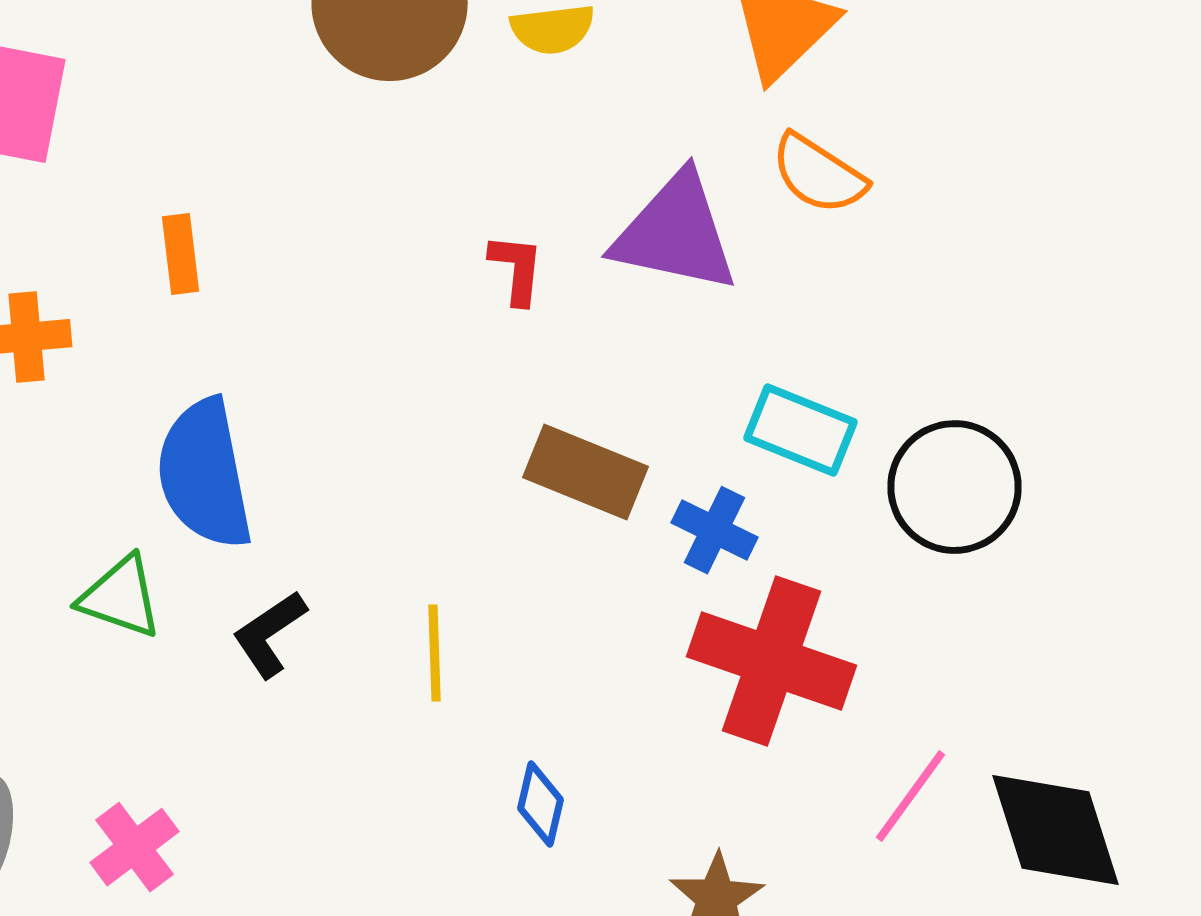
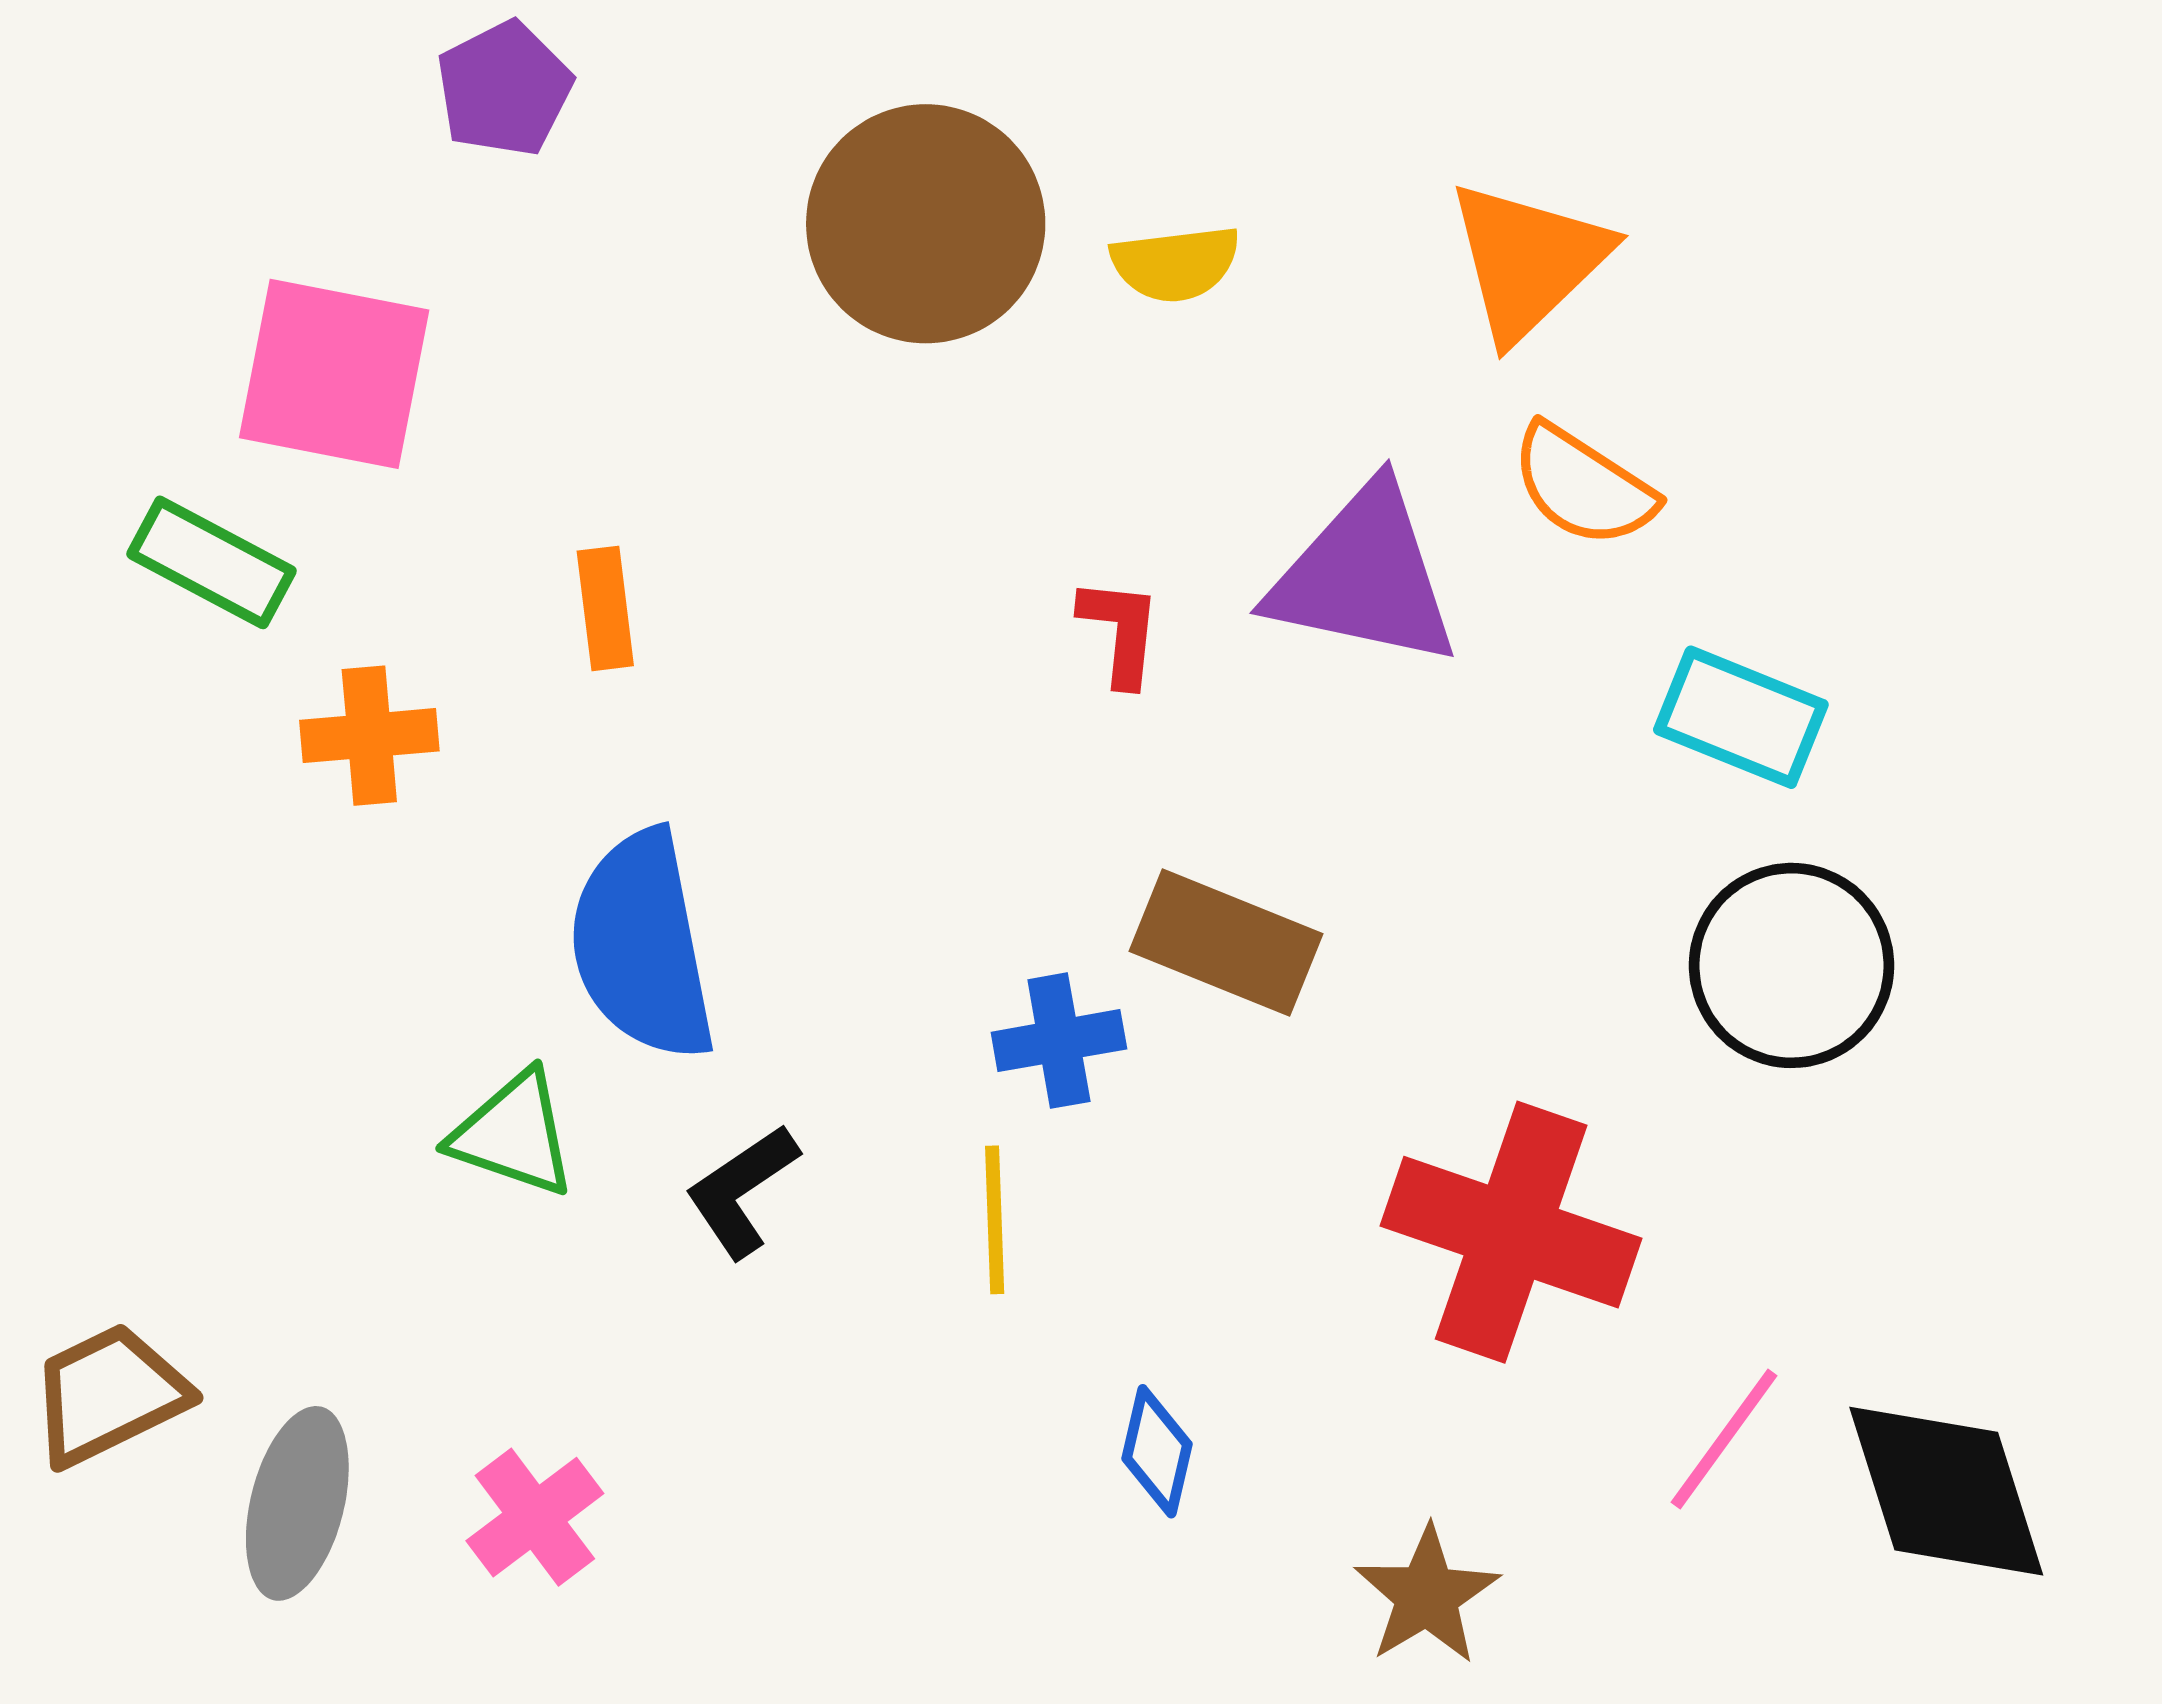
cyan rectangle: (800, 430) -> (1741, 717), moved
blue cross: (714, 530) -> (1059, 1041), moved, turned -36

